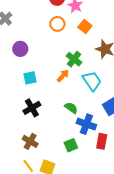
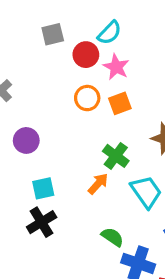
orange square: (85, 26) -> (120, 103), moved, turned 32
black cross: (32, 108) -> (42, 222), moved

